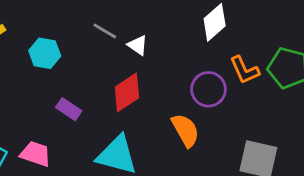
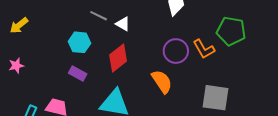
cyan hexagon: (45, 53) -> (79, 42), moved
orange L-shape: (245, 70) -> (204, 49), moved

